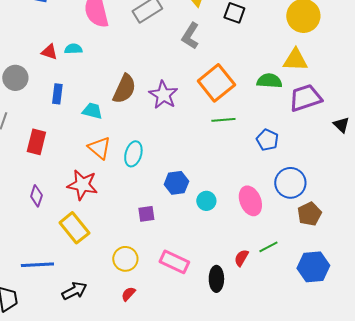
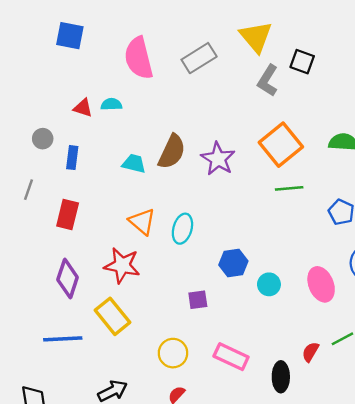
gray L-shape: (190, 36) -> (268, 81), moved
gray circle: (15, 78) -> (43, 139), size x0.7
blue rectangle: (57, 94) -> (72, 158), moved
cyan trapezoid: (92, 111) -> (134, 164), moved
purple diamond: (36, 196) -> (68, 278), size x1.5
blue line: (37, 265) -> (63, 339), moved

